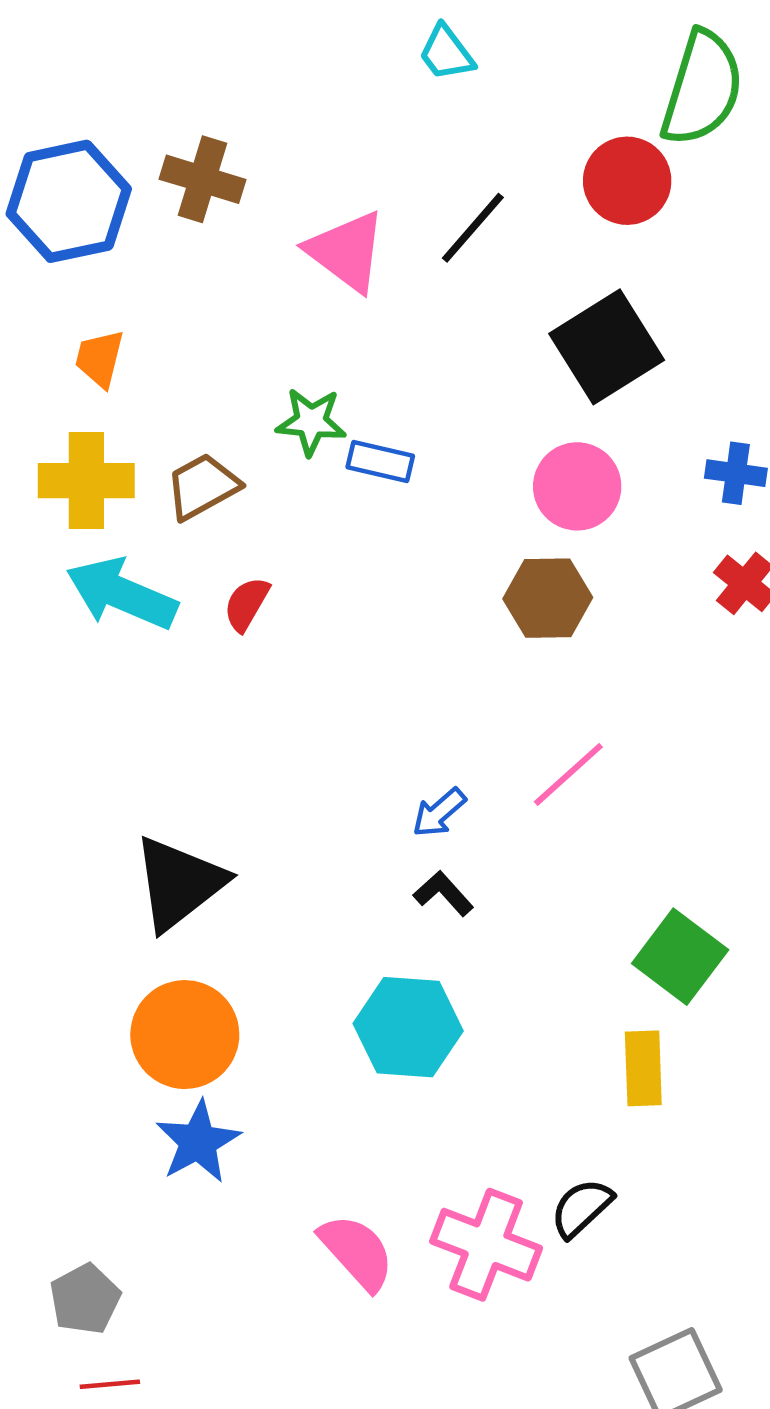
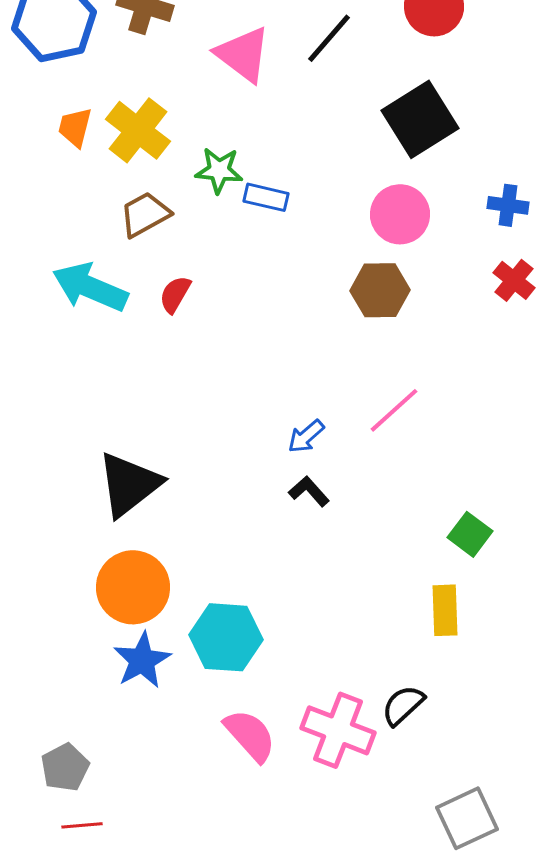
yellow cross: (86, 481) -> (138, 130), moved, turned 38
green square: (680, 957) -> (470, 534), size x0.7
cyan hexagon: (408, 1027) -> (226, 637), moved

